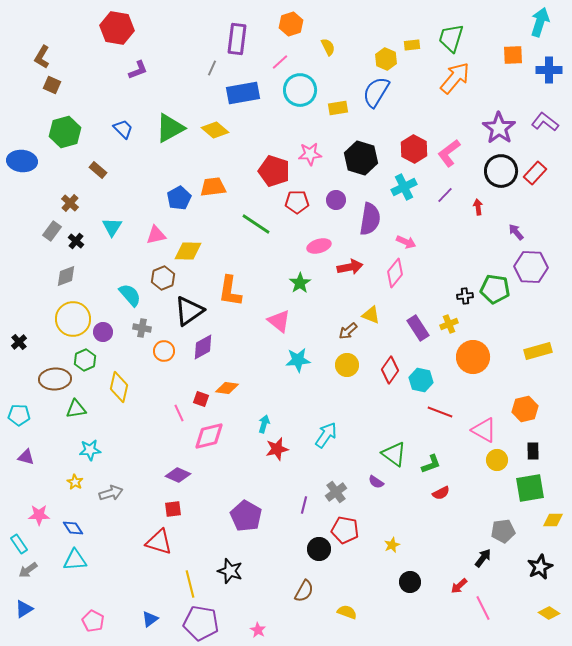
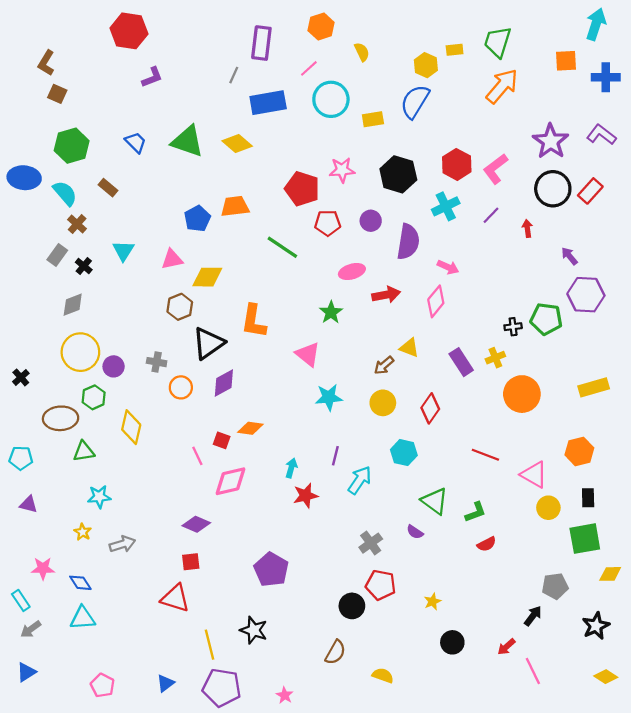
green triangle: (170, 128) -> (187, 141), turned 48
cyan semicircle: (130, 295) -> (65, 193), moved
cyan hexagon: (421, 380) -> (404, 453), moved
purple line: (304, 505) -> (335, 456), moved

